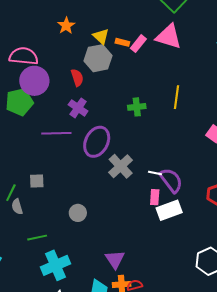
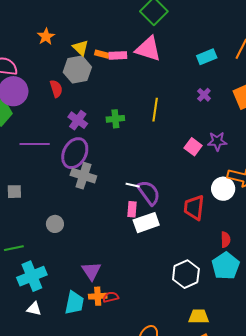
pink rectangle: (138, 44) -> (118, 55), turned 48
purple cross: (78, 108) -> (78, 120), moved
gray cross: (121, 166) -> (83, 176), moved, turned -30

